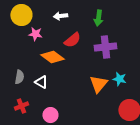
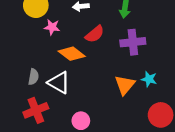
white triangle: (41, 82) -> (59, 83), size x1.5
red cross: (21, 106) -> (36, 110), size x1.5
pink circle: (50, 115) -> (81, 121), moved

